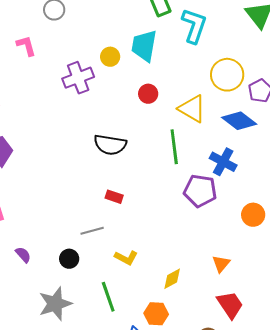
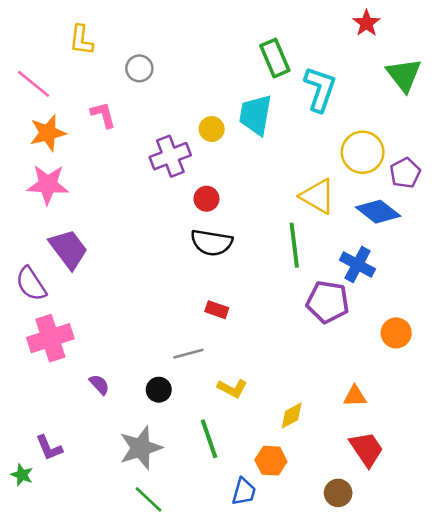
red circle: (148, 94) -> (206, 199), moved
orange triangle: (221, 264) -> (355, 396), turned 48

